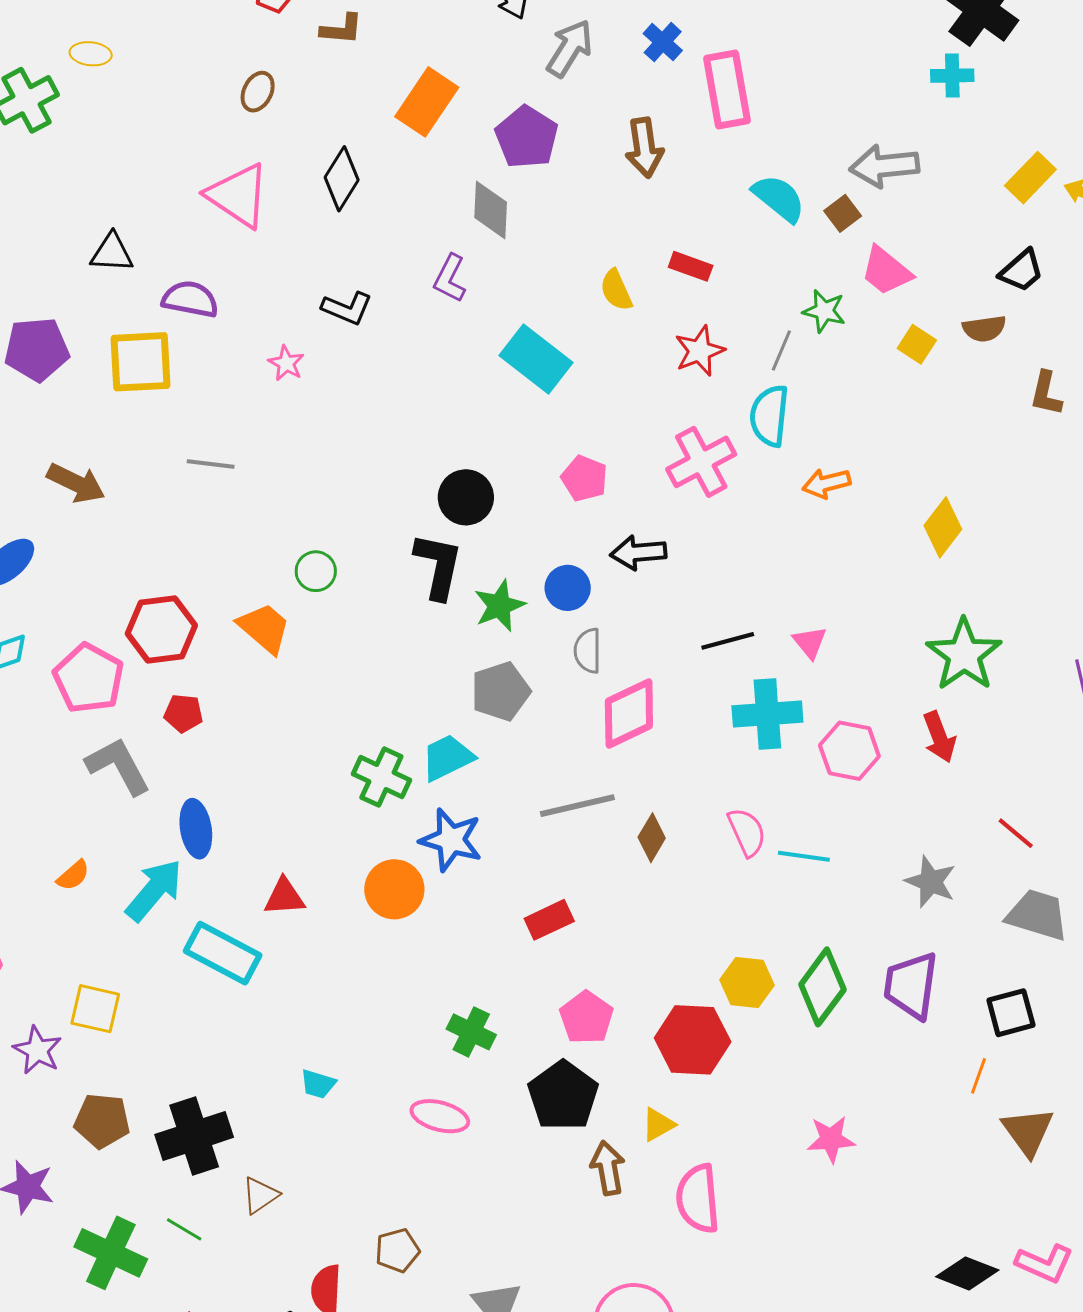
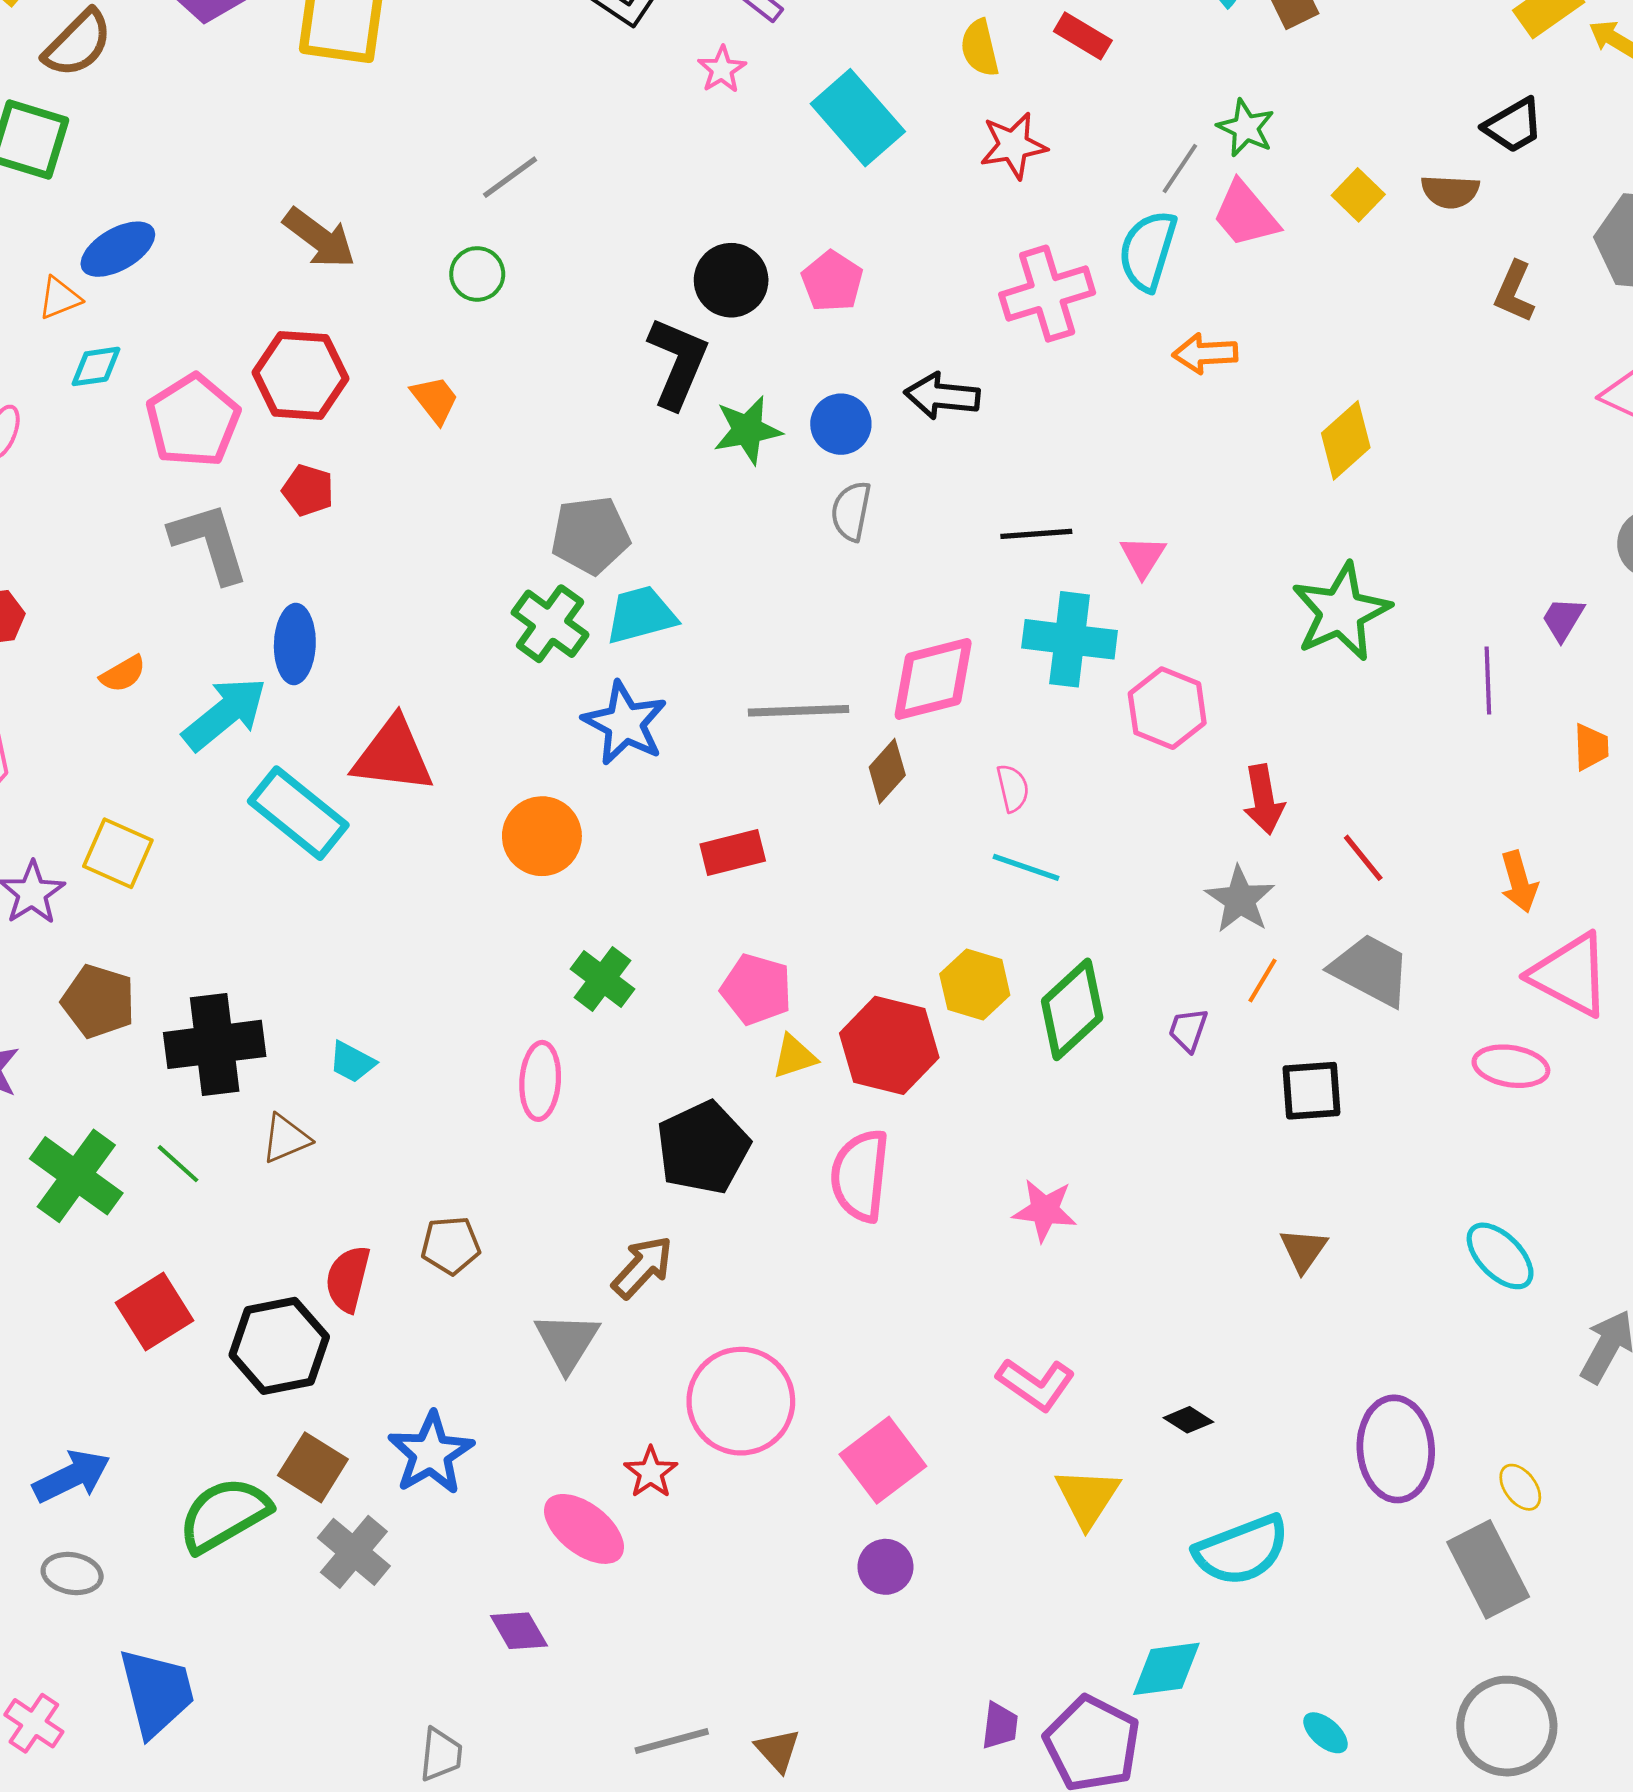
pink trapezoid: (886, 271) -> (1245, 214), moved
red star: (700, 351) -> (1013, 145), moved
pink star: (286, 363) -> (722, 69), moved
gray line: (211, 464) -> (510, 177), moved, turned -54
pink pentagon: (584, 478) -> (832, 281), moved
brown arrow: (76, 483) -> (319, 238), moved
green circle: (316, 571) -> (477, 274), moved
orange trapezoid: (264, 628) -> (435, 400), size x0.7
gray pentagon: (501, 691) -> (590, 535), moved
pink diamond: (629, 714) -> (933, 679), moved
red arrow: (939, 737) -> (1264, 800), moved
pink semicircle: (747, 832) -> (1013, 788), size x0.7
cyan line: (804, 856) -> (1026, 867), moved
orange circle: (394, 889) -> (542, 836), moved
red triangle: (284, 897) -> (393, 755), size x1.5
purple trapezoid: (911, 985) -> (1188, 1030), size x0.5
pink pentagon: (586, 1018) -> (756, 989), turned -30
orange line: (978, 1076) -> (1262, 980), moved
cyan trapezoid: (318, 1084) -> (352, 1062), moved
black pentagon: (563, 1096) -> (703, 1148), moved
pink ellipse: (440, 1116) -> (540, 1081), turned 68
yellow triangle: (658, 1124) -> (794, 1057), moved
brown triangle: (1028, 1131) -> (1303, 1250), size x0.7
brown arrow: (608, 1168) -> (643, 1267), moved, turned 42
pink semicircle: (698, 1199) -> (860, 1176), moved
pink L-shape: (1045, 1263) -> (1036, 1384), moved
black diamond: (967, 1273) -> (1188, 1420), size x0.6

